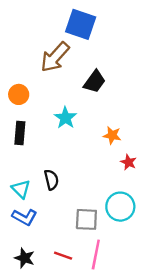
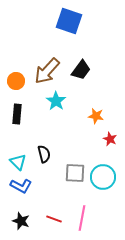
brown arrow: (55, 57) -> (47, 71), moved
gray square: (86, 219) -> (75, 173), moved

